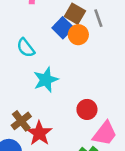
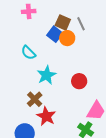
red circle: (87, 109) -> (79, 81), moved
brown cross: (21, 121) -> (35, 99), moved

